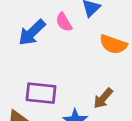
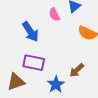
blue arrow: (32, 33) -> (30, 32), moved, turned -85

